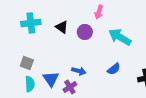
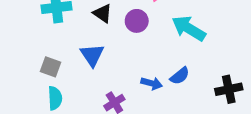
blue arrow: (79, 71) -> (152, 83), moved
blue triangle: (51, 79) -> (92, 55), moved

